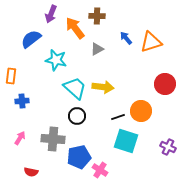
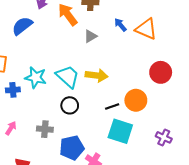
orange triangle: (151, 42) -> (146, 29), turned 40
cyan star: (56, 60) -> (36, 78), moved
gray cross: (53, 139) -> (45, 129), size x0.7

